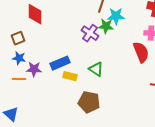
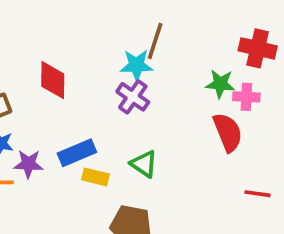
red diamond: (35, 14) -> (53, 80), moved
cyan star: (116, 16) -> (137, 65), moved
green star: (106, 26) -> (220, 84), moved

